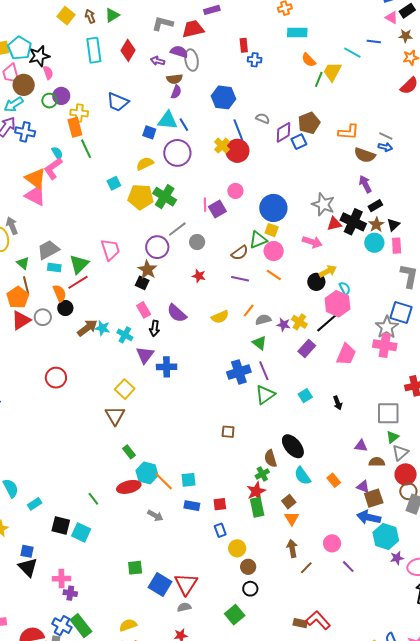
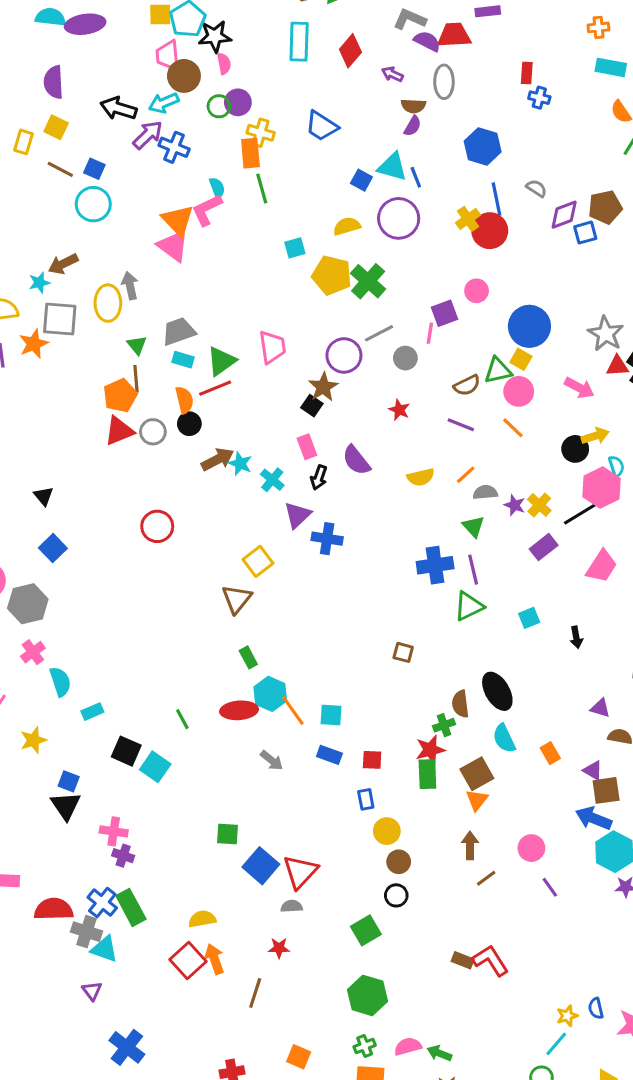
purple semicircle: (179, 52) -> (427, 41), moved
pink line: (205, 205) -> (430, 333), moved
brown square: (289, 502) -> (477, 774), size x1.5

